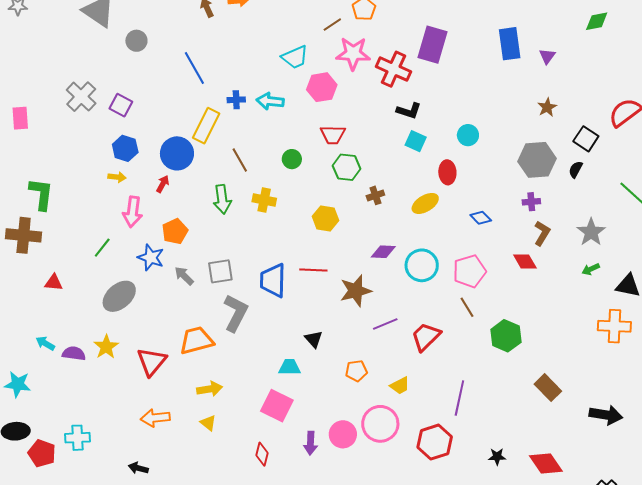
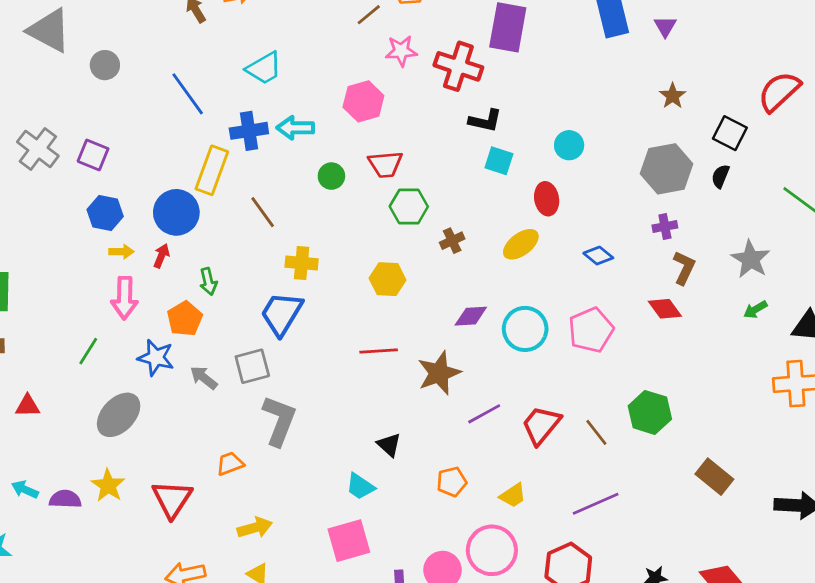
pink star: (353, 53) -> (401, 51), size x0.7
cyan trapezoid: (295, 57) -> (264, 68), moved
blue cross: (236, 100) -> (249, 131), size x1.5
green circle: (292, 159) -> (331, 176), moved
yellow arrow: (117, 177) -> (121, 252), moved
green arrow: (222, 199) -> (208, 281), moved, size x0.7
blue trapezoid: (273, 280) -> (282, 314), moved, turned 36
brown line: (467, 307) -> (596, 432), moved
orange trapezoid: (197, 340) -> (230, 464), size x0.6
cyan trapezoid: (290, 367) -> (360, 486), turned -140
purple line: (459, 398) -> (596, 504), turned 60
pink square: (277, 406) -> (349, 541), turned -36

